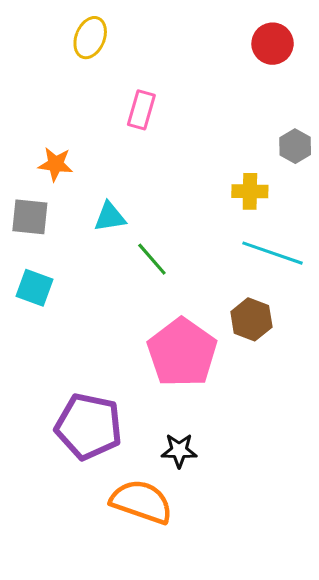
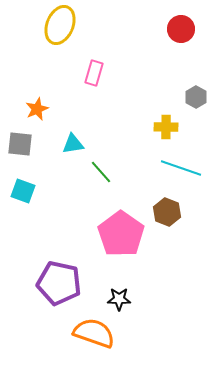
yellow ellipse: (90, 38) -> (60, 25), size x1.4
orange star: (56, 164) -> (37, 109), turned -30

